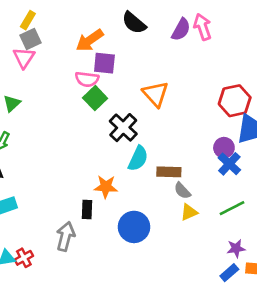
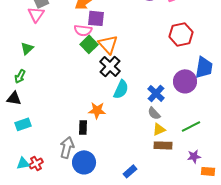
orange triangle: (155, 94) -> (108, 44), moved
red hexagon: (235, 101) -> (181, 34), moved
purple circle: (224, 148) -> (185, 81), size x1.5
blue cross: (229, 164) -> (156, 93), moved
brown rectangle: (169, 172) -> (163, 145), moved
blue circle: (134, 227) -> (84, 162), moved
blue rectangle: (229, 273) -> (130, 171), moved

